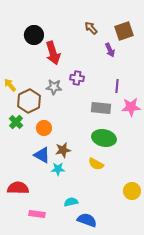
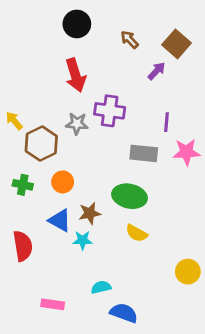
brown square: (124, 31) -> (176, 44), turned -30
black circle: (34, 35) -> (77, 24), moved
purple arrow: (110, 50) -> (157, 71), turned -112
purple cross: (77, 78) -> (110, 111), size x1.5
green cross: (16, 122) -> (23, 185), moved, turned -32
green ellipse: (104, 138) -> (129, 196), moved
red semicircle: (18, 188) -> (23, 246), moved, turned 80

